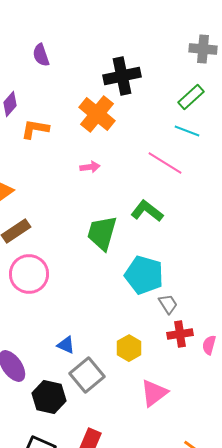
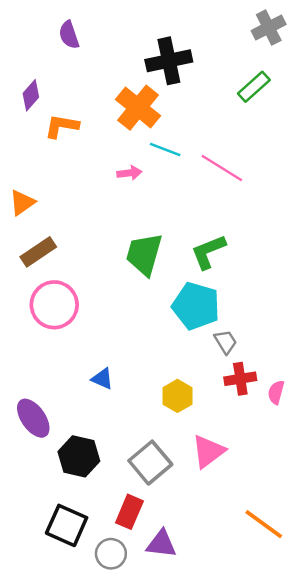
gray cross: (203, 49) -> (269, 27), turned -32
cyan line: (187, 131) -> (165, 150), moved
green L-shape: (147, 211) -> (208, 252), moved, turned -60
blue triangle: (66, 345) -> (102, 379), moved
gray square: (87, 375) -> (150, 463), moved

